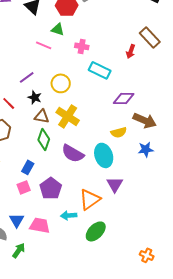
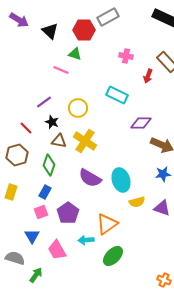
pink cross: (82, 46) -> (126, 56), moved
yellow semicircle: (119, 132) -> (137, 202), moved
green diamond: (44, 139) -> (49, 165), moved
purple triangle: (115, 184) -> (162, 208), moved, turned -42
blue triangle: (17, 220) -> (32, 236), moved
pink trapezoid: (40, 225) -> (57, 250), turned -130

